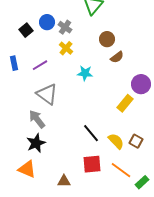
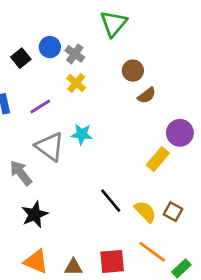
cyan star: (85, 73) -> (82, 134), moved
gray arrow: (37, 119) -> (21, 173), moved
red square: (92, 164) -> (112, 261), moved
orange triangle: (27, 169) -> (36, 261), moved

